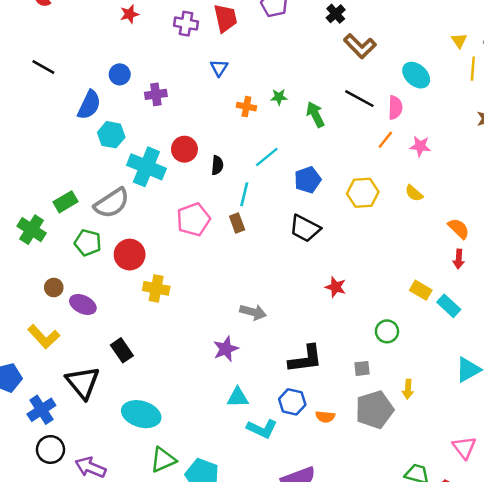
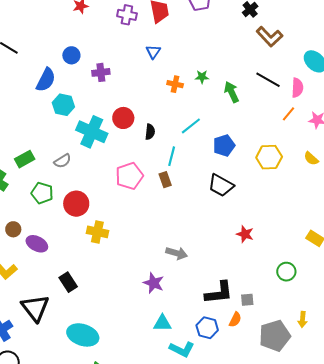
gray semicircle: (112, 203) -> (63, 161), size x0.6
purple star: (226, 349) -> (153, 283), turned -30
gray square: (362, 368) -> (247, 300), moved
orange semicircle: (325, 417) -> (235, 320), moved, turned -70

